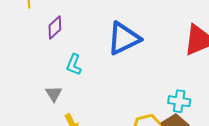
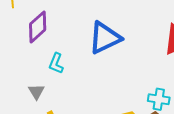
purple diamond: (55, 27) -> (38, 27), size x1.4

